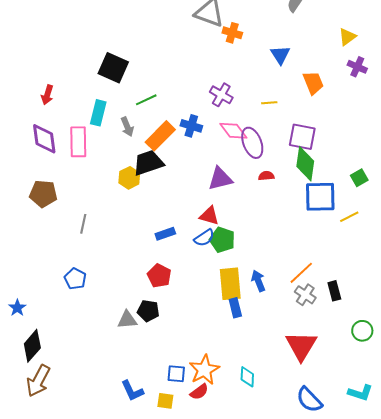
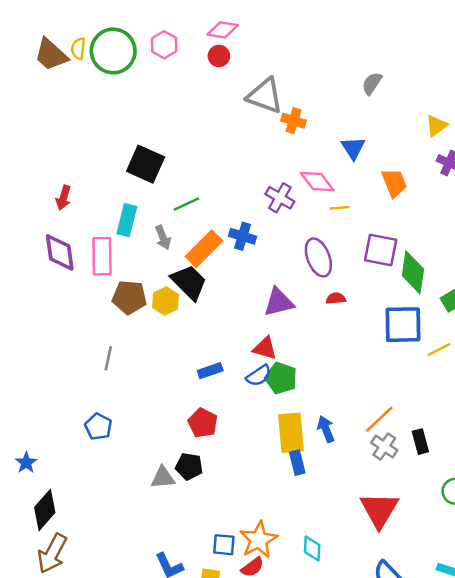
pink diamond: (233, 131) -> (317, 182), moved
black trapezoid: (148, 163) -> (189, 282), turned 64
green diamond: (305, 164) -> (413, 272), moved
brown pentagon: (43, 194) -> (129, 297), moved

